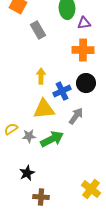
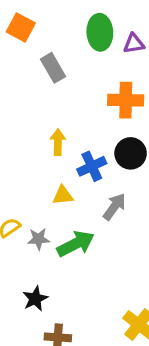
purple triangle: (84, 23) -> (134, 44), moved
yellow triangle: (44, 109) -> (63, 195), size x0.6

